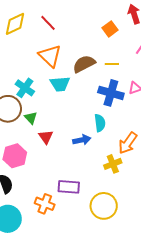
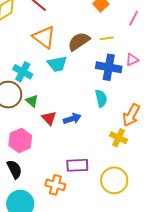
blue arrow: (82, 140) -> (72, 119), moved
yellow cross: (113, 164) -> (119, 138), turned -36

